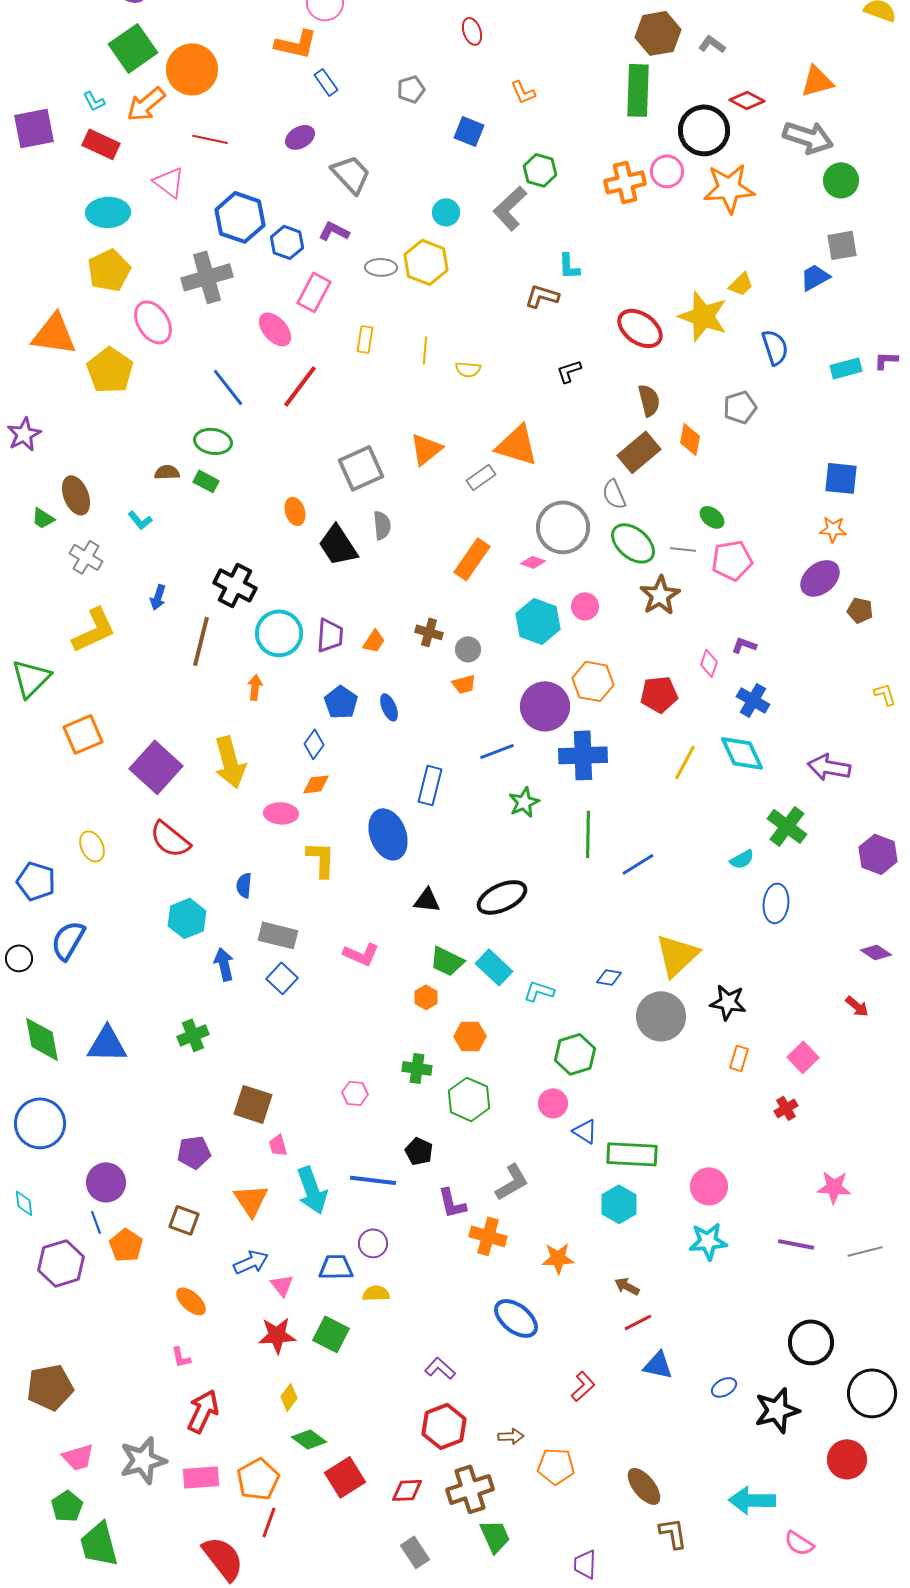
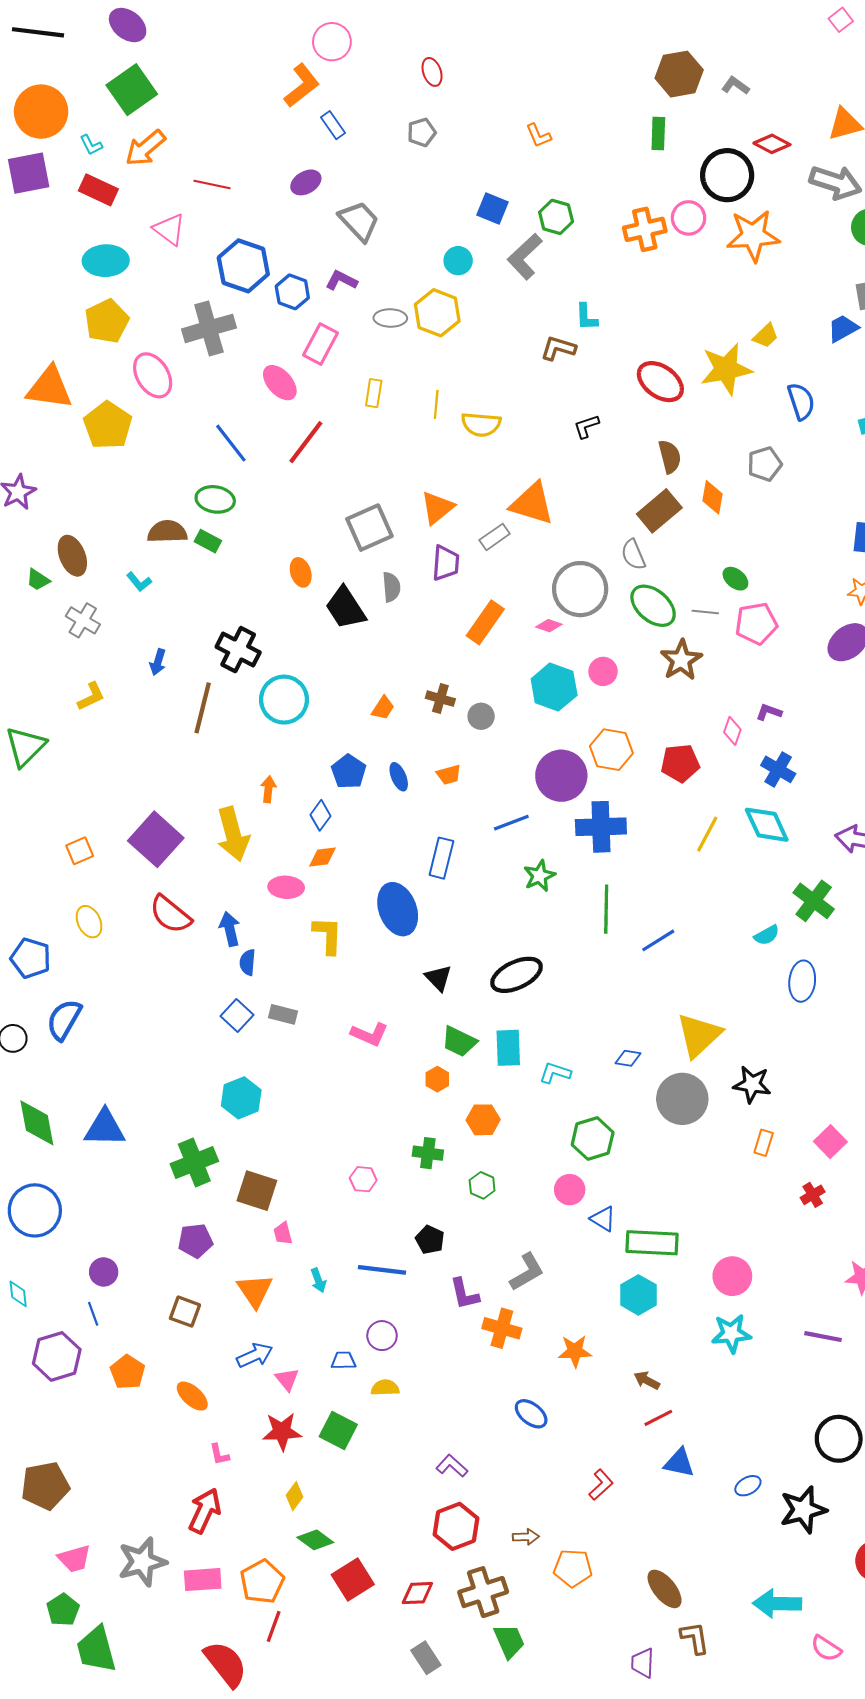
red ellipse: (472, 31) -> (432, 72), moved
orange L-shape: (296, 44) -> (302, 85), turned -51
orange circle: (192, 69) -> (41, 112), moved
green rectangle: (638, 90) -> (658, 133), size x0.6
blue square: (469, 131) -> (493, 209), moved
yellow star: (703, 316) -> (726, 369), turned -30
yellow semicircle: (468, 369) -> (481, 424), size x1.5
brown semicircle: (167, 472) -> (167, 532), size x1.5
yellow L-shape: (94, 630) -> (91, 696), size x0.6
purple trapezoid: (330, 635) -> (446, 563), moved
orange trapezoid: (464, 684) -> (449, 775), moved
orange arrow: (255, 687) -> (268, 789), moved
orange square: (83, 734) -> (80, 851), moved, size x0.7
black triangle: (427, 900) -> (438, 978), turned 40
cyan hexagon: (187, 918) -> (241, 1098), moved
gray rectangle: (278, 935) -> (283, 1014), size x0.7
blue arrow: (224, 964) -> (230, 929), moved
cyan rectangle: (494, 967) -> (508, 1048), turned 45
blue square: (282, 978) -> (237, 1015), moved
green cross: (193, 1035) -> (194, 1162), moved, size x1.4
green hexagon: (469, 1099) -> (482, 1185), size x0.6
purple circle: (106, 1182) -> (104, 1272), size x0.7
cyan arrow: (312, 1190) -> (318, 1280), size x0.5
orange pentagon: (126, 1245) -> (128, 1372), moved
blue trapezoid: (336, 1267) -> (343, 1361), size x0.7
blue ellipse: (516, 1318) -> (531, 1414), size x0.7
pink L-shape: (181, 1357) -> (219, 1454), moved
purple trapezoid: (585, 1564) -> (643, 1663), moved

